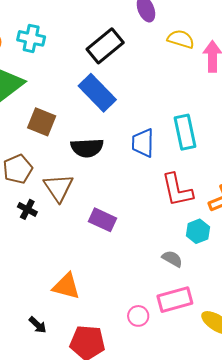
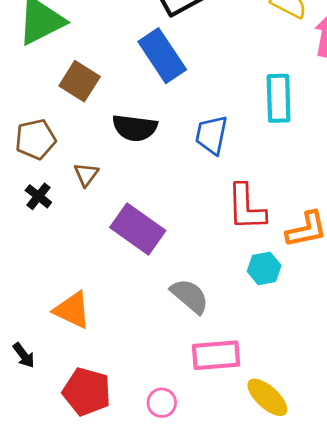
cyan rectangle: (185, 132) -> (279, 98), moved
brown triangle: (58, 188) -> (86, 174), size x0.6
purple rectangle: (103, 220) -> (138, 229), size x1.4
gray semicircle: (172, 259) -> (190, 296), moved, size x1.4
pink circle: (138, 316) -> (162, 403), moved

